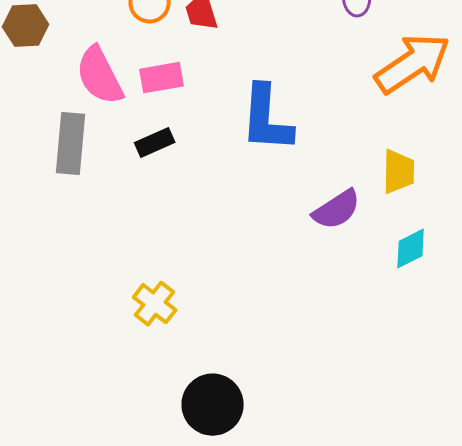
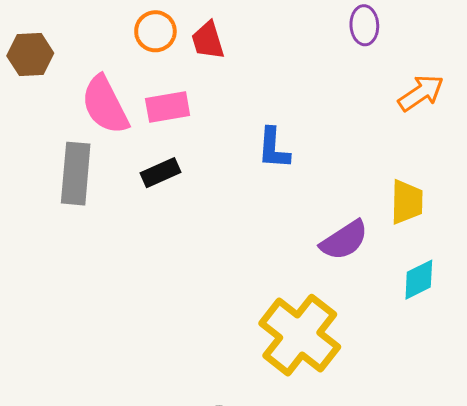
orange arrow: (413, 64) -> (421, 93), size x0.6
blue L-shape: (267, 119) -> (274, 148), size x0.6
yellow cross: (155, 304) -> (300, 335), moved, size x1.8

